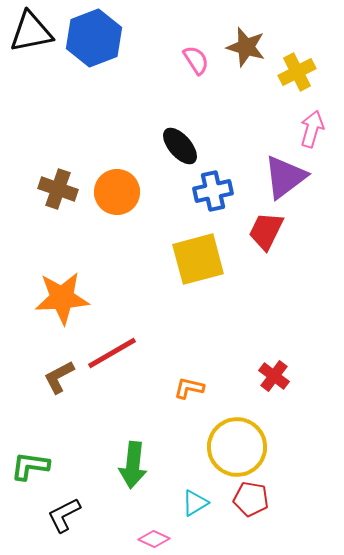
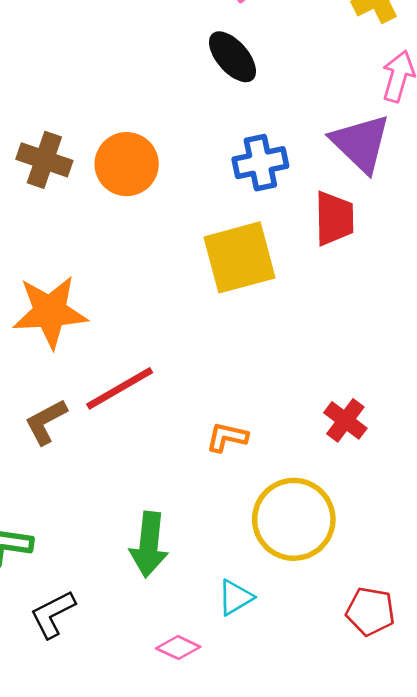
black ellipse: (180, 146) -> (233, 57), moved
purple triangle: (285, 177) -> (361, 143), turned -39
red trapezoid: (266, 231) -> (334, 218), turned 153
red pentagon: (251, 499) -> (370, 611), moved

